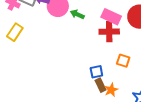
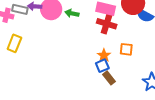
red cross: (109, 32) -> (107, 24), turned 30
orange star: (111, 90) -> (104, 55), moved

